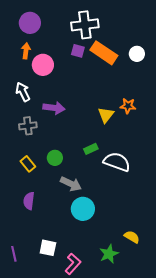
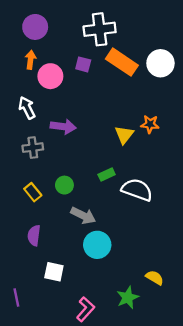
purple square: (78, 51) -> (83, 64), moved
white circle: (137, 54) -> (160, 63), size x1.5
white square: (48, 248) -> (54, 272), moved

